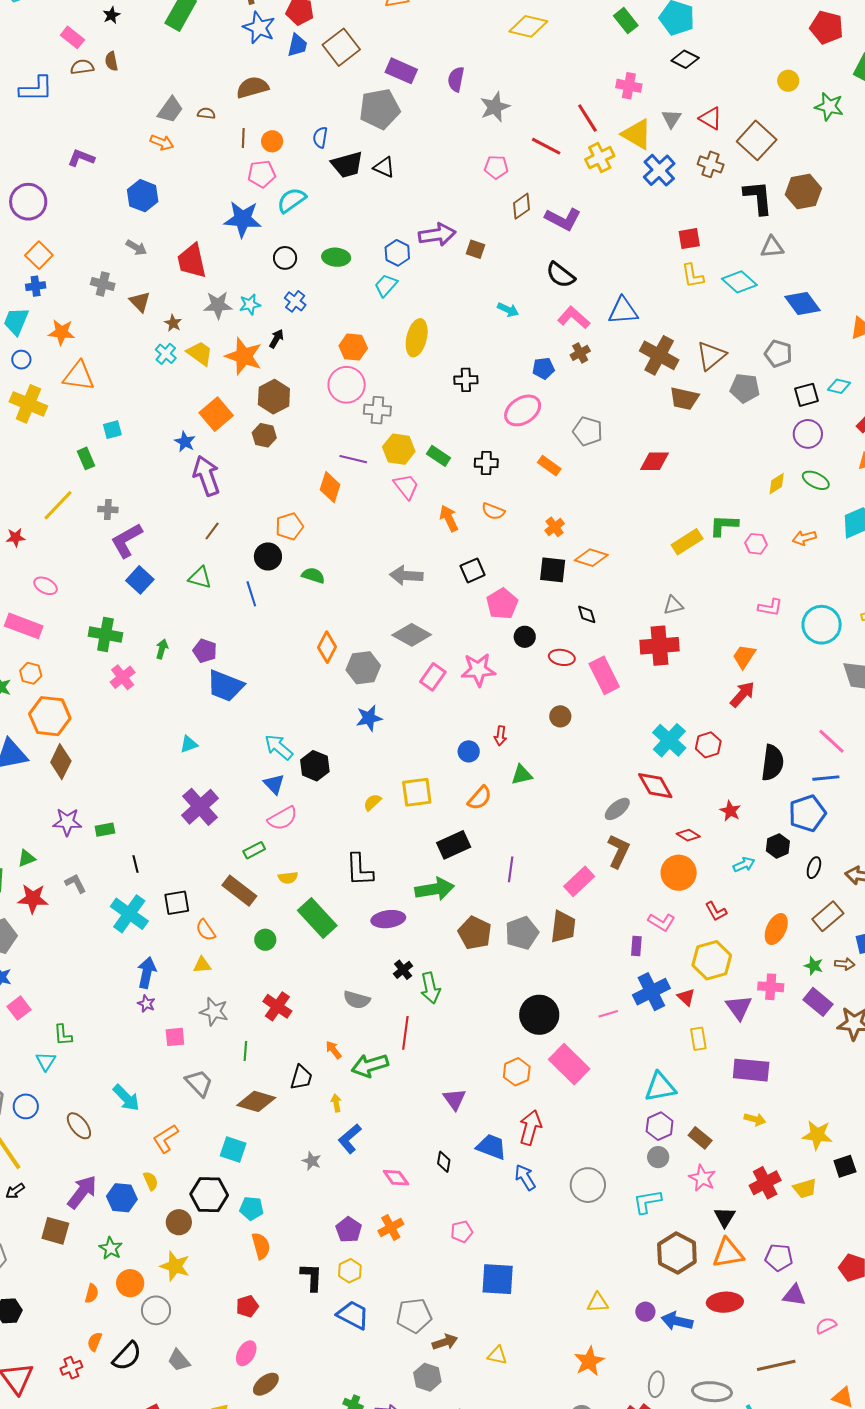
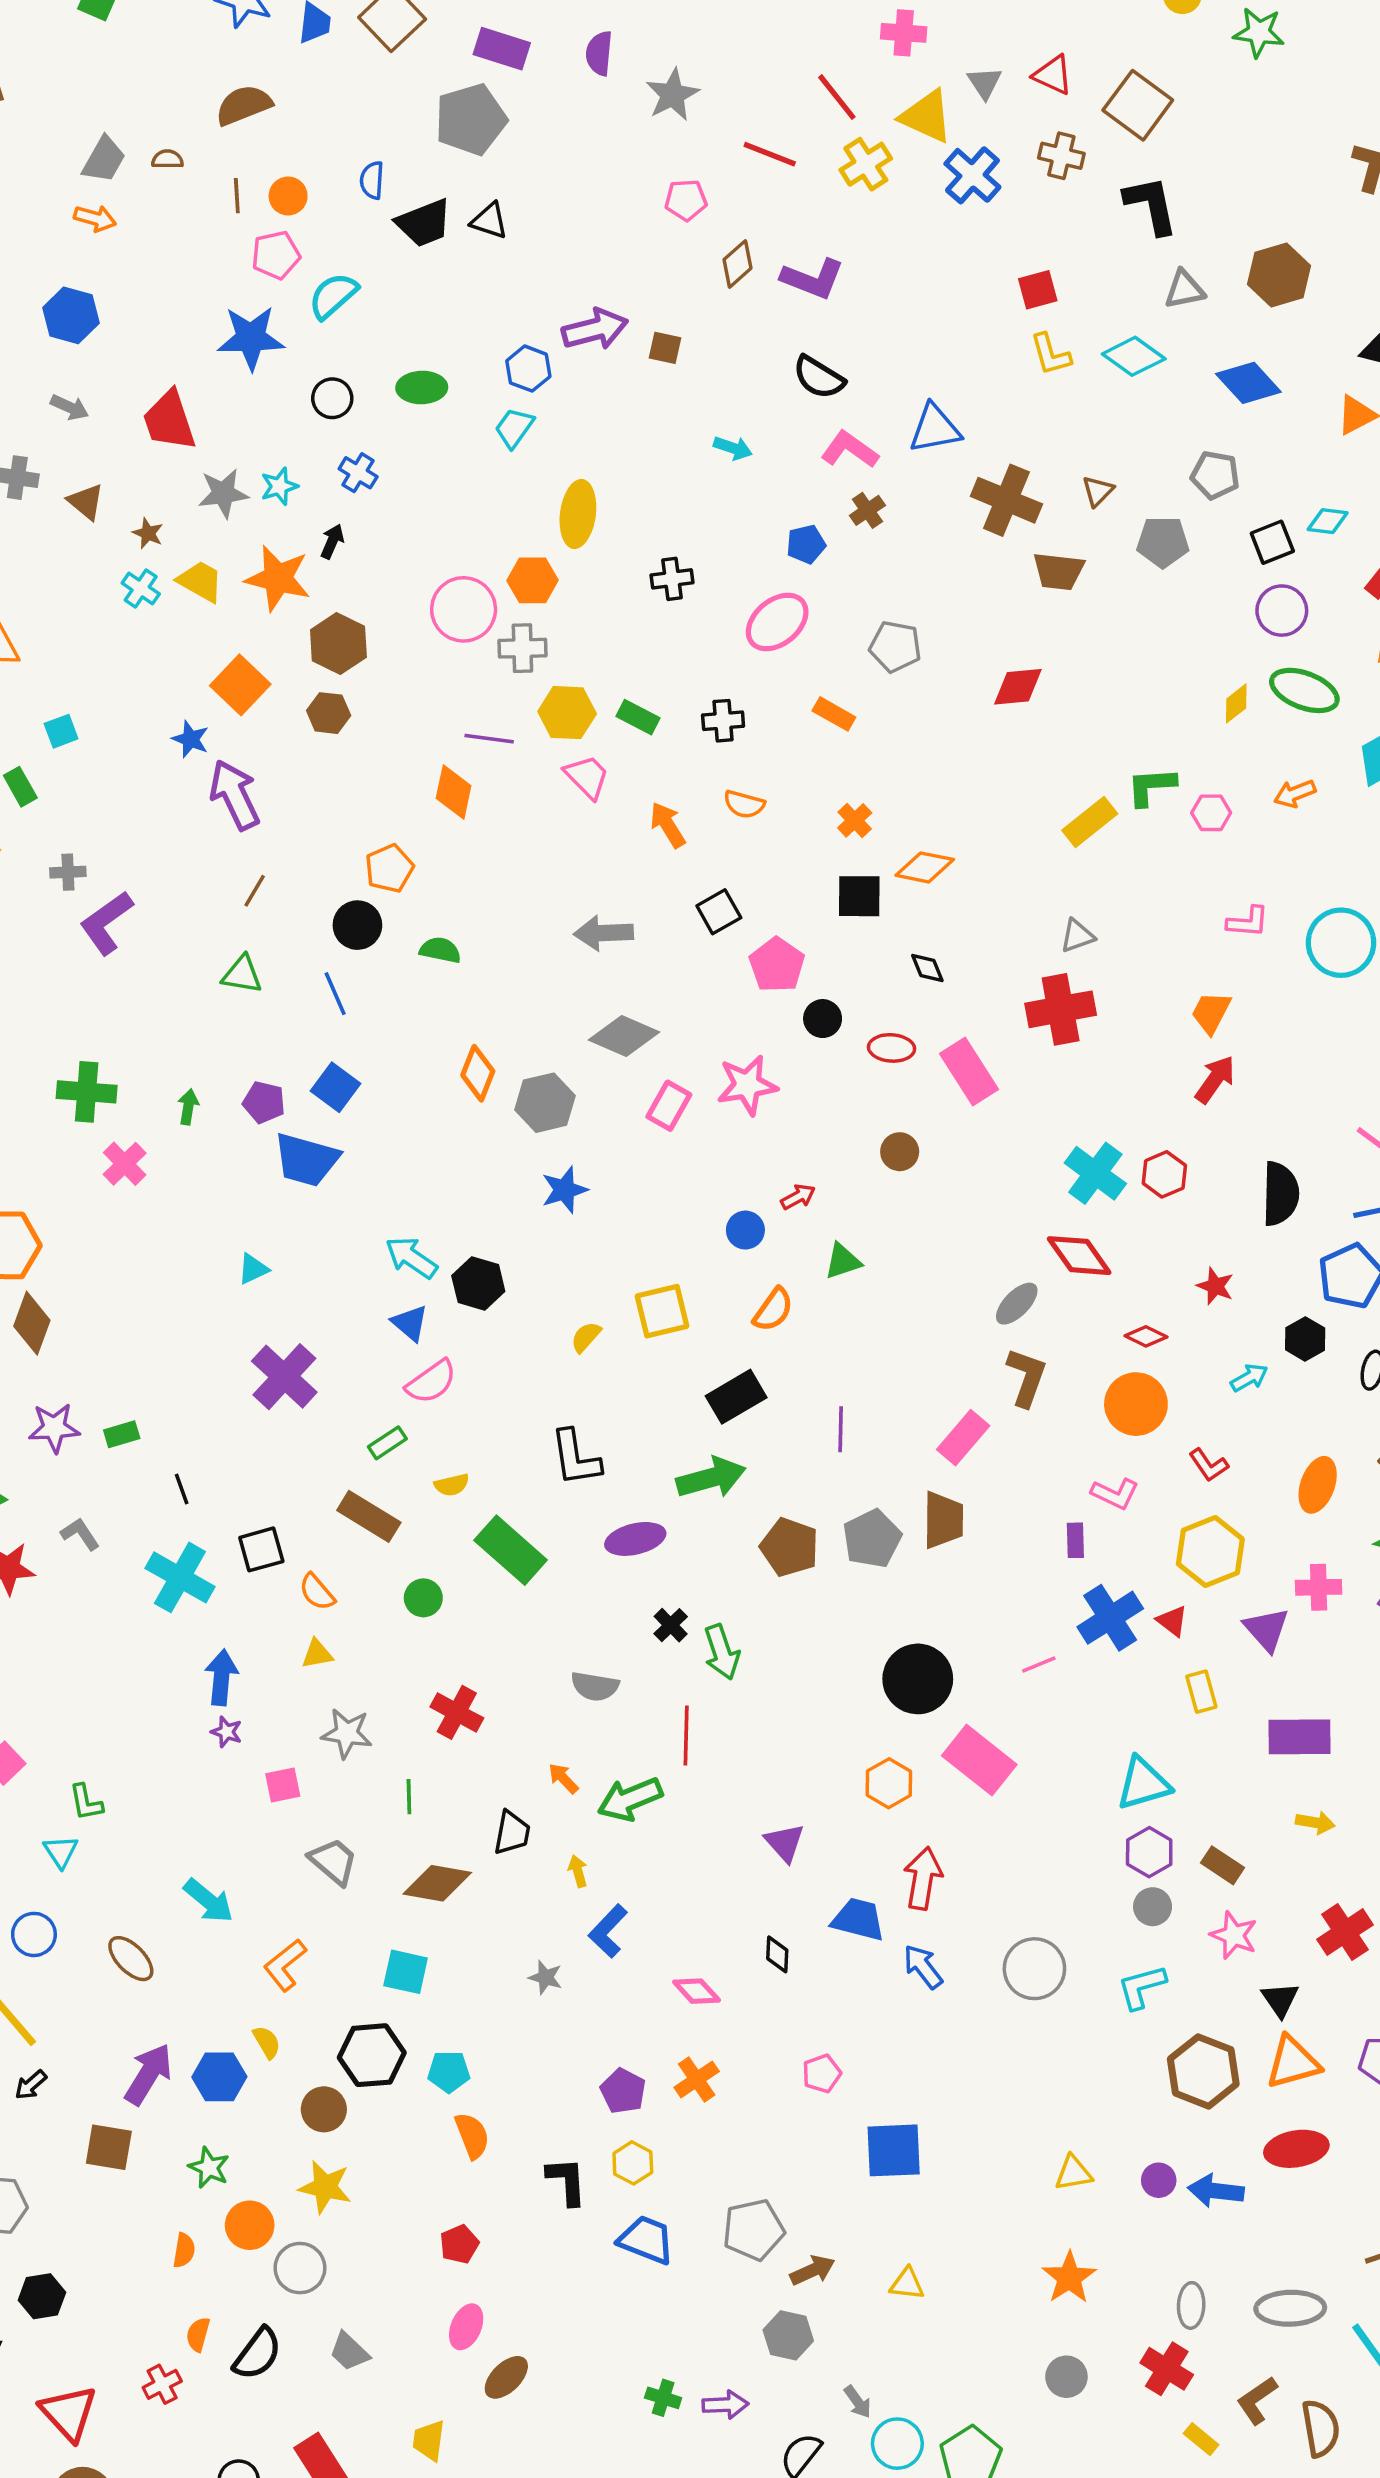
brown hexagon: (803, 192) -> (1279, 275), moved
orange hexagon: (353, 347) -> (532, 580), moved
brown triangle: (711, 356) -> (1098, 491), size x0.6
green ellipse: (816, 480) -> (1304, 690), size x1.4
blue square: (140, 580) -> (336, 1087), moved
red arrow: (500, 736) -> (798, 1197), turned -120

